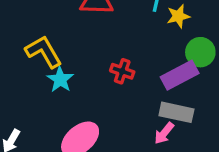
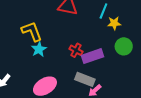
purple rectangle: (180, 75) -> (92, 56), moved
gray rectangle: (176, 112) -> (85, 79), moved

